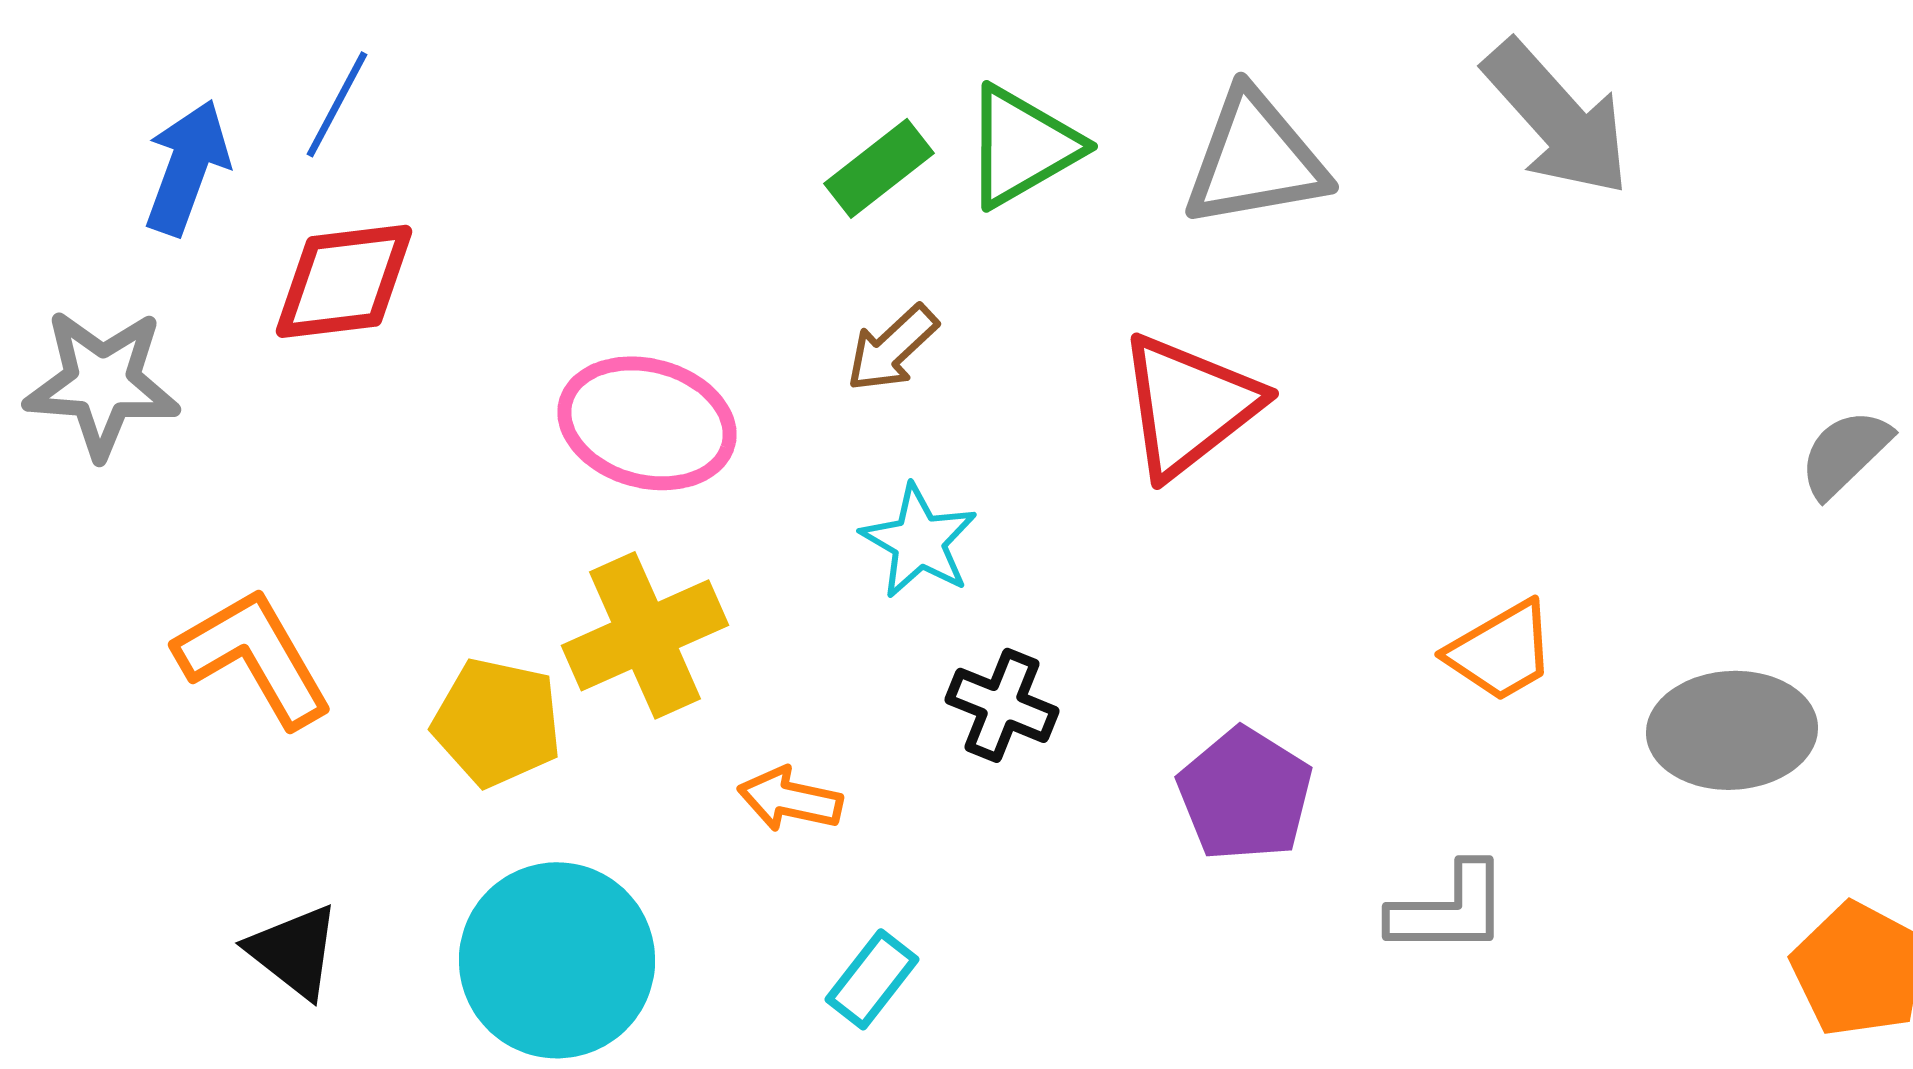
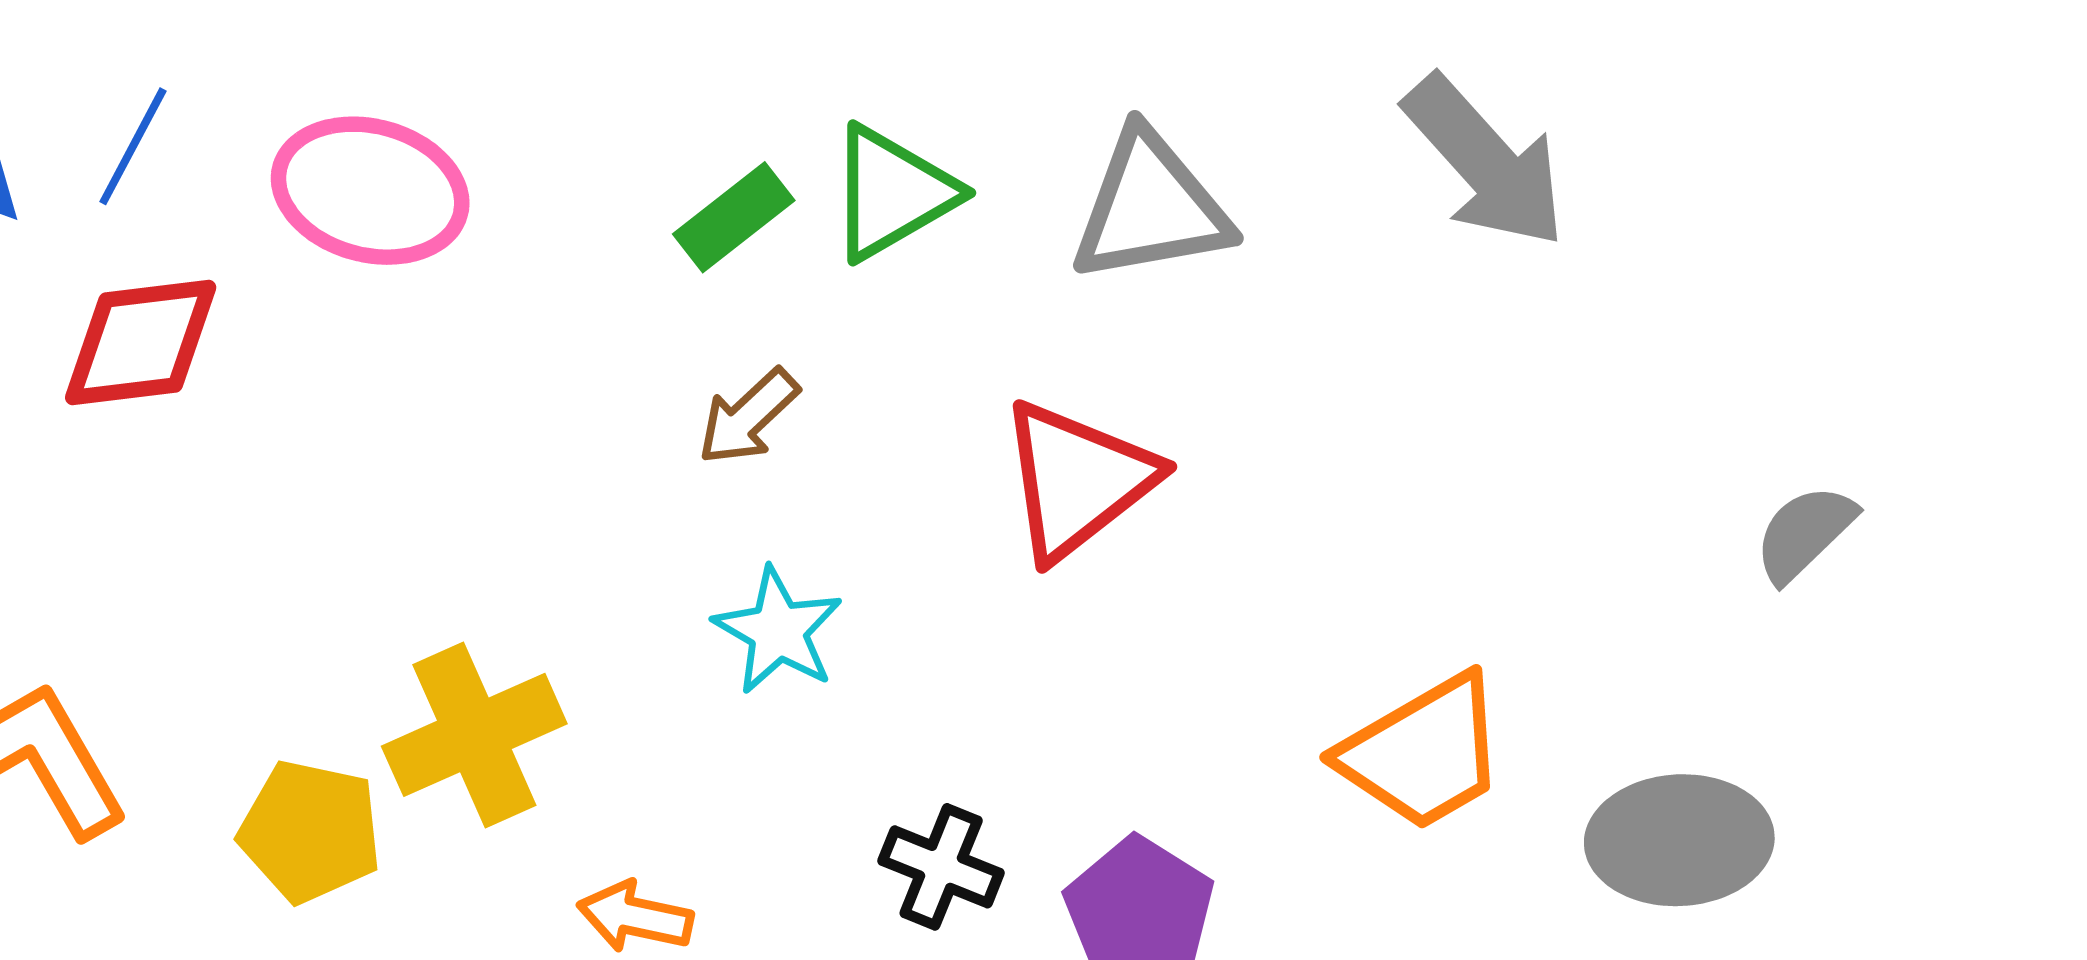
pink ellipse: (647, 423) -> (370, 191), moved
orange trapezoid: (1501, 651) -> (1423, 753), size x1.4
black cross: (1002, 705) -> (941, 867), moved

